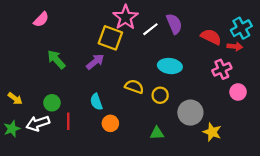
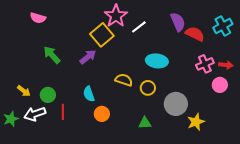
pink semicircle: (41, 19) -> (38, 18), turned 63
purple semicircle: (174, 24) -> (178, 22), moved
yellow square: (110, 38) -> (102, 35), turned 30
red arrow: (235, 47) -> (226, 65), moved
yellow arrow: (15, 98) -> (24, 91), moved
yellow star: (212, 132) -> (196, 122), turned 30

